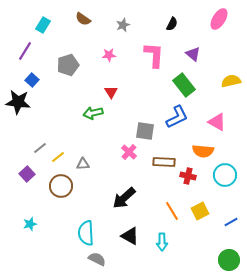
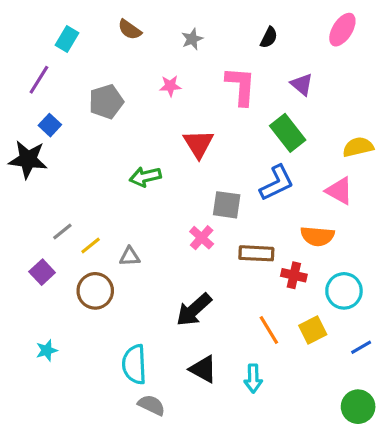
yellow semicircle: (231, 81) -> (358, 147), moved
red triangle: (111, 92) -> (198, 144), moved, size x1.5
cyan circle: (225, 175) -> (344, 291), moved

